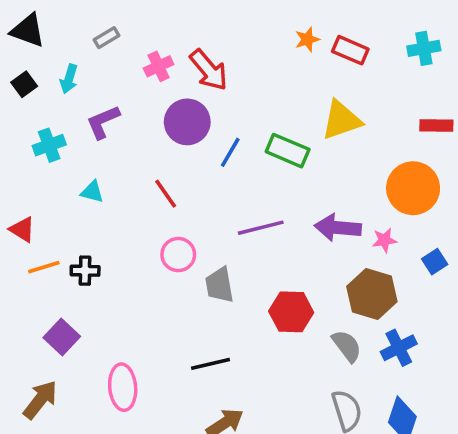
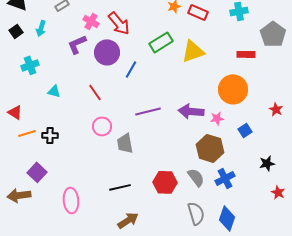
pink cross: (159, 66) -> (91, 21), turned -35
purple L-shape: (103, 122) -> (77, 44), moved
green rectangle: (288, 151) -> (161, 42), moved, turned -55
red hexagon: (291, 312) -> (165, 182), moved
brown arrow: (40, 400) -> (19, 195), moved, turned -135

